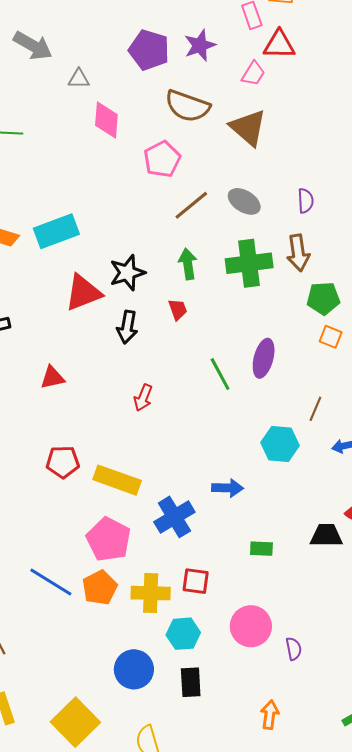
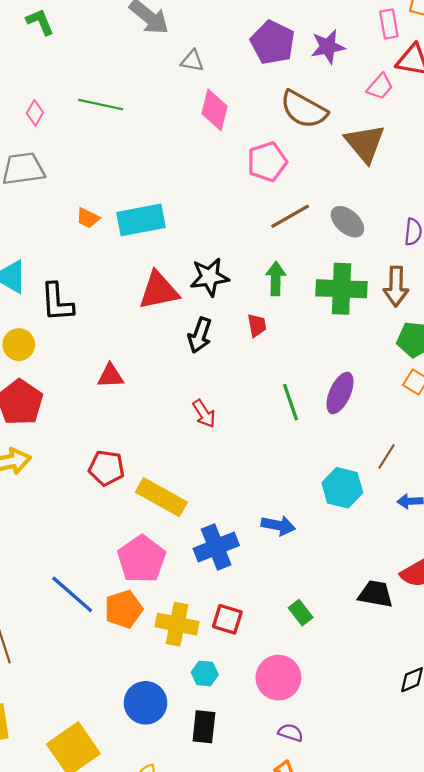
red arrow: (143, 398) -> (204, 414), turned -64
green rectangle: (261, 549) -> (301, 613), moved, turned 40
cyan hexagon: (183, 634) -> (205, 673), size x0.7
purple semicircle: (294, 649) -> (291, 733), moved, turned -70

